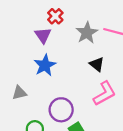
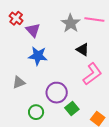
red cross: (55, 16) -> (16, 18), moved
blue star: (45, 65) -> (38, 56), turned -30

